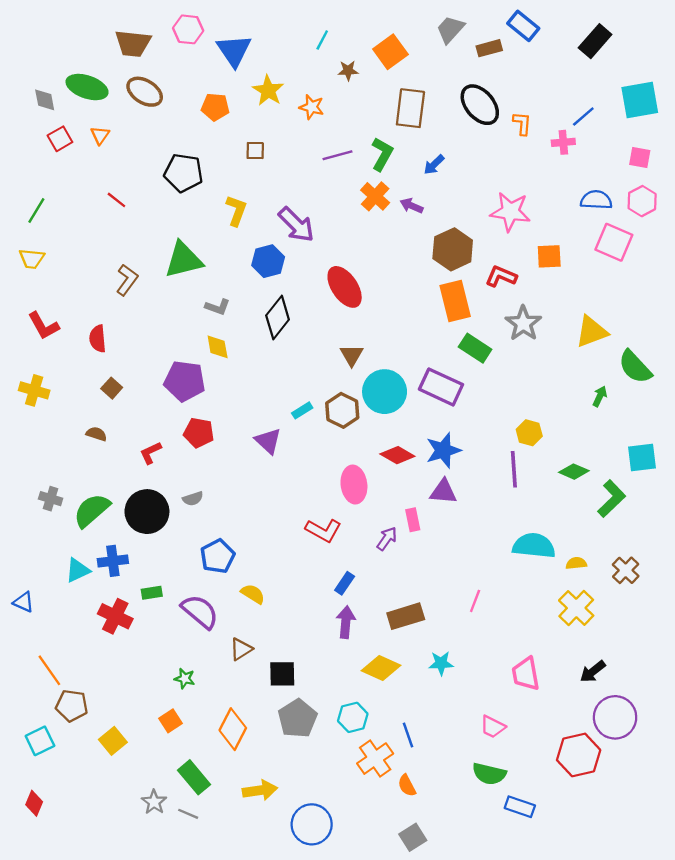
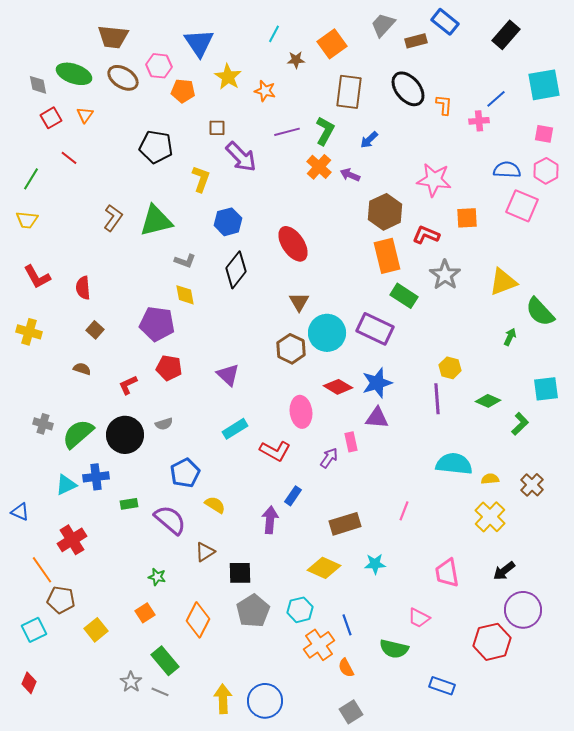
pink hexagon: (188, 29) -> (159, 66), moved
red line: (116, 200) -> (69, 158), moved
purple arrow: (296, 225) -> (241, 157), moved
brown L-shape: (127, 280) -> (113, 218), moved
cyan rectangle: (302, 410) -> (235, 429), moved, size x1.4
green L-shape: (612, 499) -> (520, 424), size x0.7
red cross: (115, 616) -> (72, 540), moved, turned 32
purple arrow: (346, 622) -> (270, 520), moved
green semicircle: (489, 774) -> (394, 649), moved
yellow arrow: (260, 790) -> (223, 699), moved, turned -84

